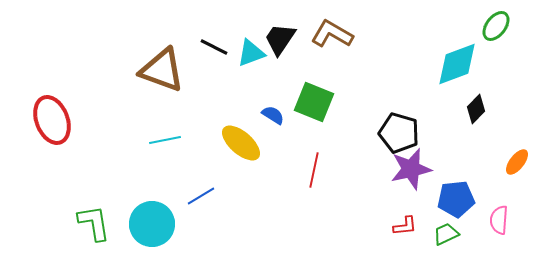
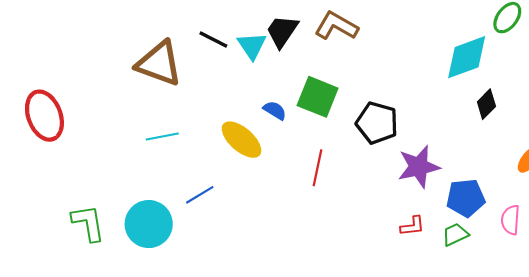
cyan triangle: (251, 53) -> (252, 46), turned -44
black pentagon: (399, 133) -> (377, 123), moved

